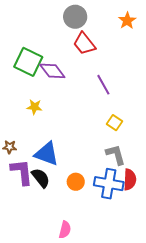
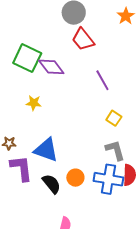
black semicircle: (41, 178) -> (52, 184), moved

